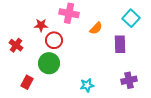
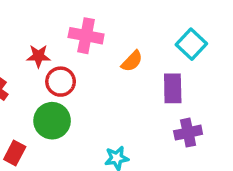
purple cross: (129, 80) -> (188, 133), moved

